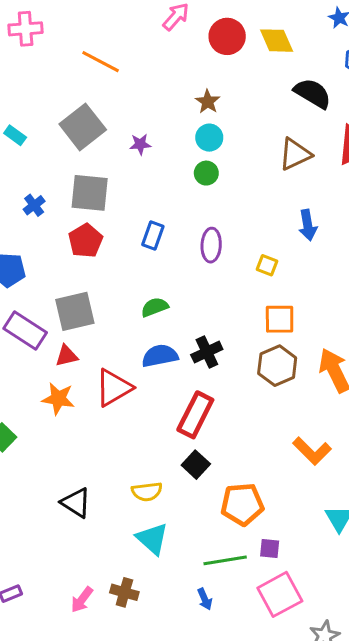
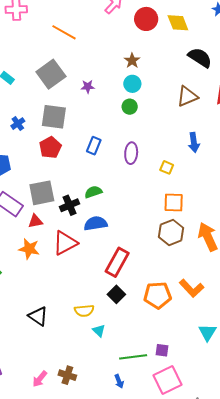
black cross: (207, 352) -> (70, 205), moved
orange pentagon: (242, 504) -> (158, 295), moved
cyan triangle: (152, 539) -> (99, 331), moved, size x0.6

